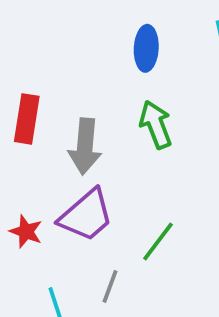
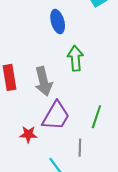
green arrow: (156, 124) -> (75, 58), turned 35

